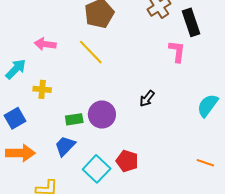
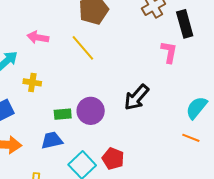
black arrow: (147, 98) -> (136, 97), size x1.6
blue trapezoid: (65, 146) -> (52, 140), turned 30
orange line: (205, 163) -> (191, 138), moved

